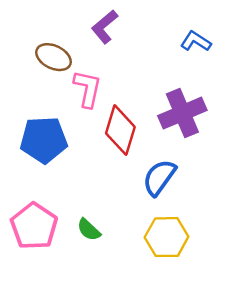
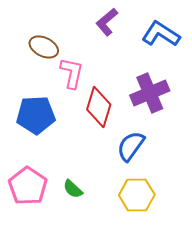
purple L-shape: (105, 27) -> (107, 22), moved
blue L-shape: (196, 41) -> (161, 34), size x1.5

